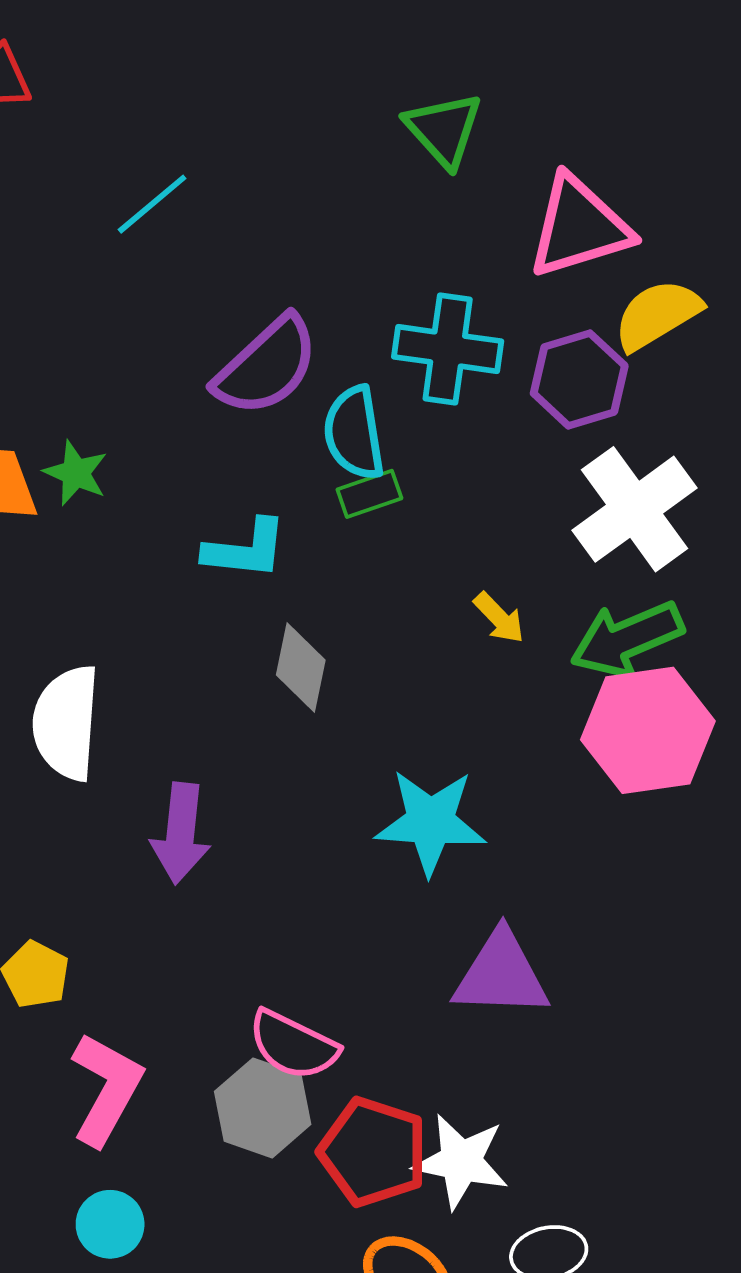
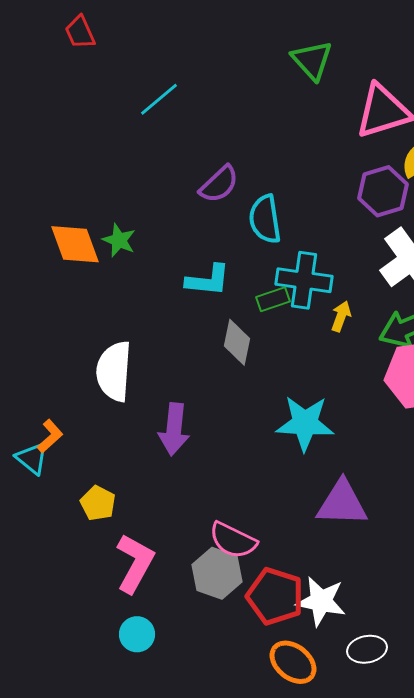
cyan cross: (448, 349) -> (304, 280), moved
purple semicircle: (266, 366) -> (219, 184), size x0.7
green rectangle: (369, 494) -> (273, 299), moved
yellow arrow: (499, 618) -> (341, 316), turned -116

